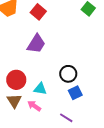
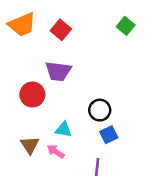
purple trapezoid: (36, 44) -> (58, 71), turned 65
red circle: (16, 80) -> (32, 95), moved
purple line: (66, 118) -> (97, 167), turned 64

